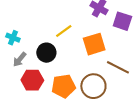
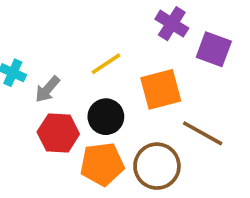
black circle: (46, 53) -> (106, 117), moved
gray arrow: (20, 59) -> (47, 89), moved
red hexagon: (32, 80) -> (58, 133), moved

